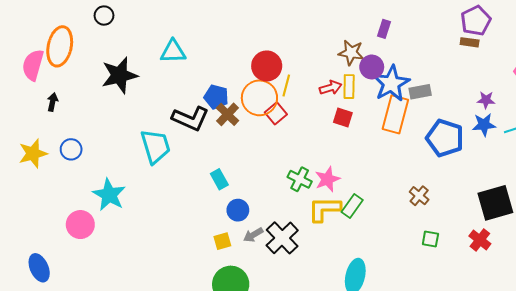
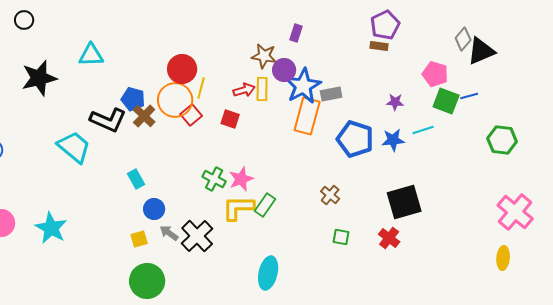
red square: (343, 117) -> (230, 119), moved
blue star: (484, 125) -> (393, 140), moved
cyan trapezoid: (155, 146) -> (74, 147), turned -33
cyan star: (109, 195) -> (51, 228), moved
gray arrow: (253, 235) -> (169, 233), turned 66

